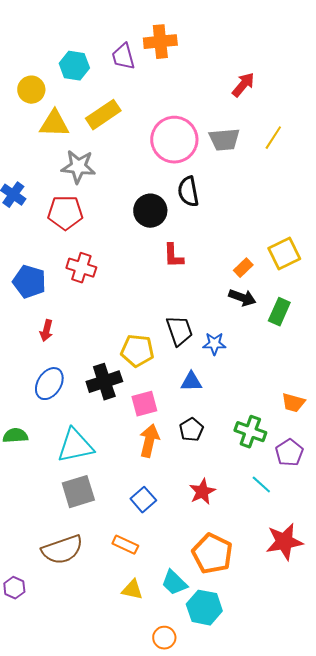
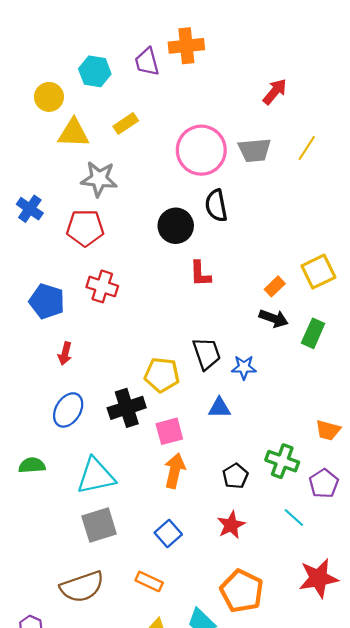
yellow rectangle: (103, 115) -> (126, 124), size x0.7
black pentagon: (191, 430) -> (235, 476), moved

